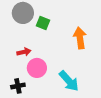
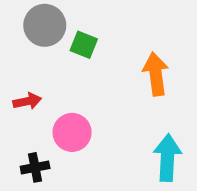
red arrow: (24, 52) -> (27, 101), moved
cyan arrow: (69, 81) -> (167, 158), moved, turned -135

